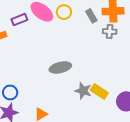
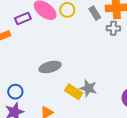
gray ellipse: (60, 67) -> (50, 67), moved
yellow rectangle: (99, 91) -> (74, 92), moved

